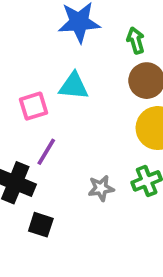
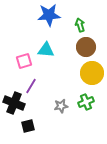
black square: (41, 225) -> (28, 126), turned -32

